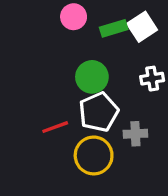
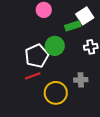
green rectangle: (114, 28) -> (73, 26), moved
white pentagon: (99, 112) -> (37, 56), moved

